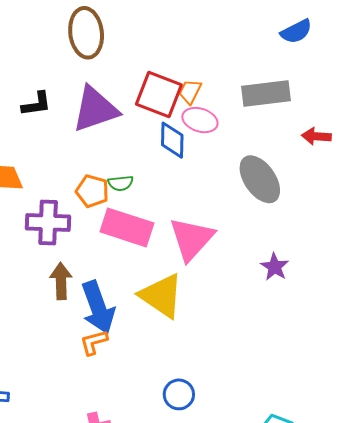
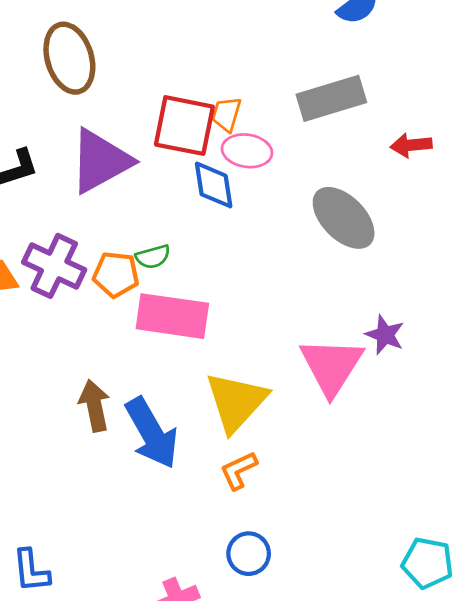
purple cross: (48, 223) -> (54, 266), moved, turned 33
pink triangle: (192, 239) -> (331, 366), moved
yellow triangle: (161, 296) -> (236, 402), turned 48
orange L-shape: (94, 342) -> (239, 470), moved
blue circle: (179, 394) -> (249, 554), moved

